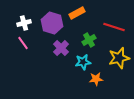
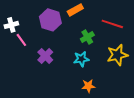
white cross: (24, 23) -> (11, 25), moved
purple cross: (61, 48) -> (45, 56), moved
orange star: (96, 79) -> (88, 86), moved

